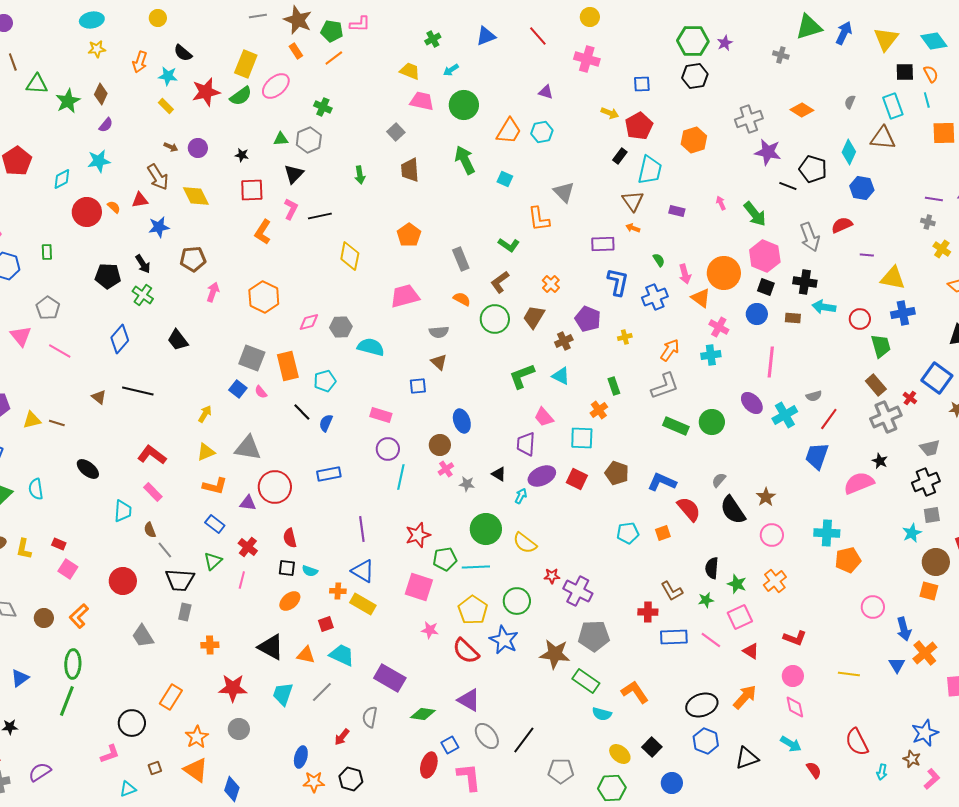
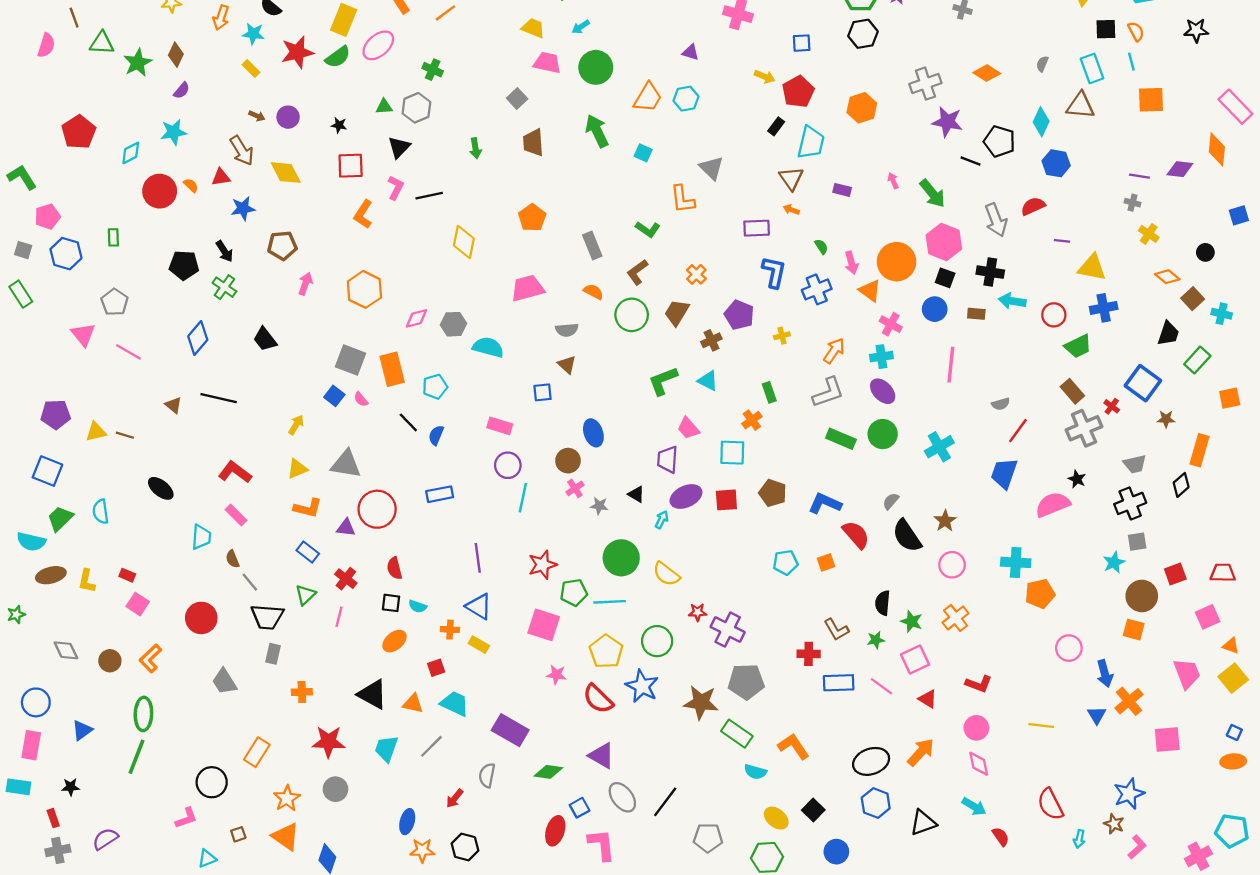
green trapezoid: (881, 346) -> (1078, 346), turned 80
purple ellipse: (752, 403) -> (883, 391), moved
cyan cross: (785, 415) -> (939, 447), moved
red square: (577, 479) -> (726, 500), turned -30
yellow rectangle: (363, 604) -> (479, 645), size x0.7

